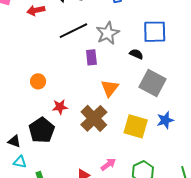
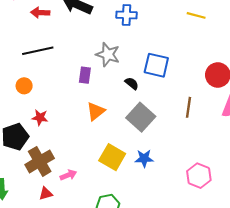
black line: (73, 31) -> (38, 51), moved
gray star: (108, 33) -> (108, 55), turned 30
brown cross: (94, 118) -> (40, 161), moved
pink arrow: (108, 164) -> (68, 175), moved

